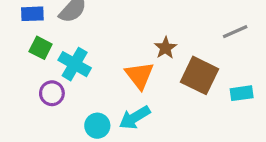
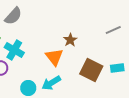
brown square: (199, 75) -> (91, 70), moved

